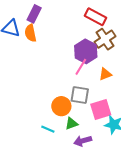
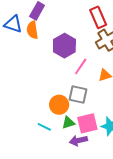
red rectangle: (96, 17) -> (98, 17), turned 35
purple hexagon: (86, 51) -> (64, 46), moved
pink square: (101, 110) -> (87, 123), moved

